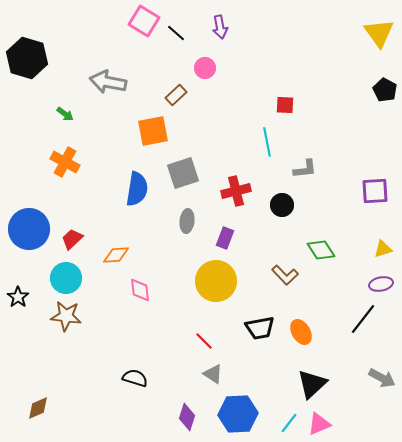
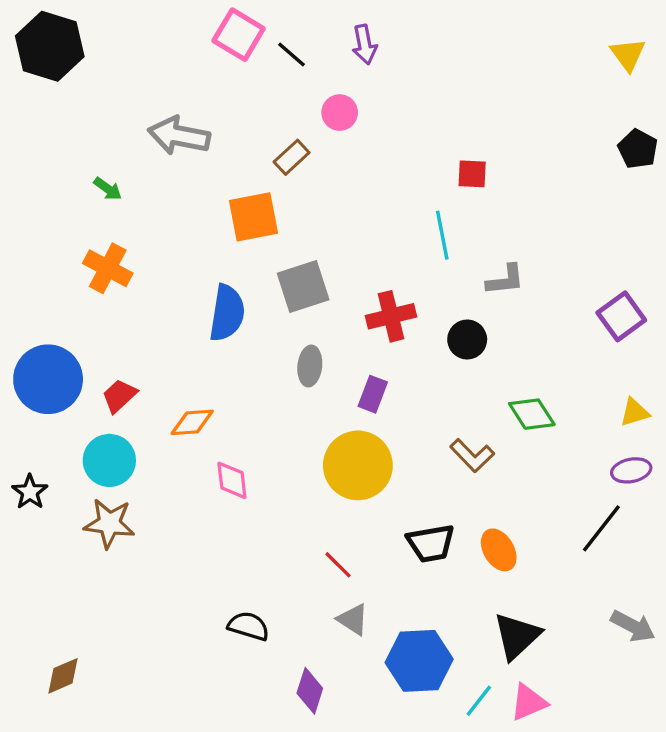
yellow triangle: (379, 33) -> (628, 55), size x0.7
black hexagon: (27, 58) -> (50, 46), moved
purple square: (375, 191) -> (621, 316), turned -32
black semicircle: (135, 378) -> (249, 626), moved
blue hexagon: (238, 414) -> (419, 661), moved

